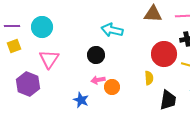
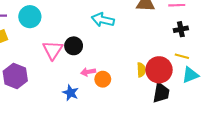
red circle: (164, 54) -> (159, 70), moved
black circle: (96, 55) -> (74, 46), moved
pink triangle: (49, 59) -> (53, 50), moved

